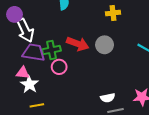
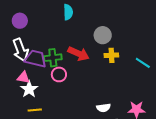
yellow cross: (113, 13) -> (111, 55), moved
white arrow: (25, 30) -> (20, 50), moved
gray circle: (105, 45) -> (103, 35), moved

